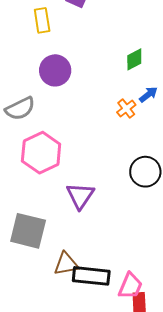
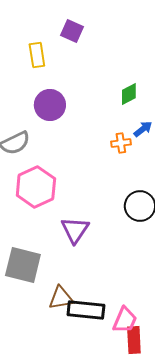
orange cross: (126, 109) -> (121, 143), turned 30

